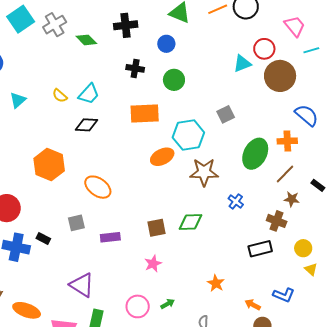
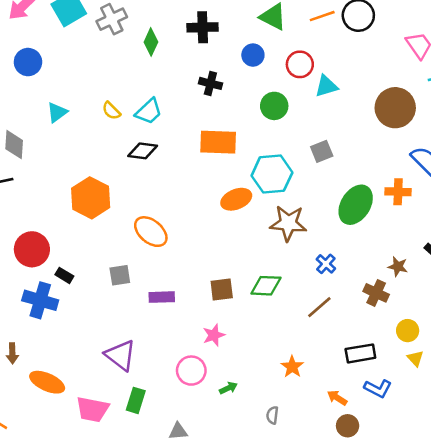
green diamond: (86, 40) -> (151, 42), turned 65
red circle: (264, 49) -> (300, 64), moved
cyan triangle: (242, 64) -> (326, 86), moved
green circle: (174, 80) -> (274, 106), moved
brown line: (285, 174) -> (319, 307), moved
black rectangle: (43, 238) -> (64, 275), moved
black rectangle: (260, 249) -> (360, 353), moved
pink circle: (138, 306) -> (191, 371), moved

